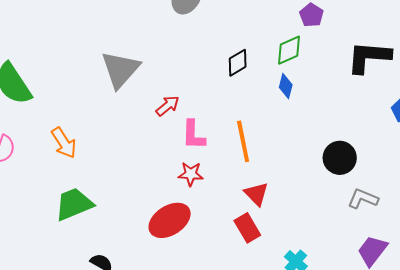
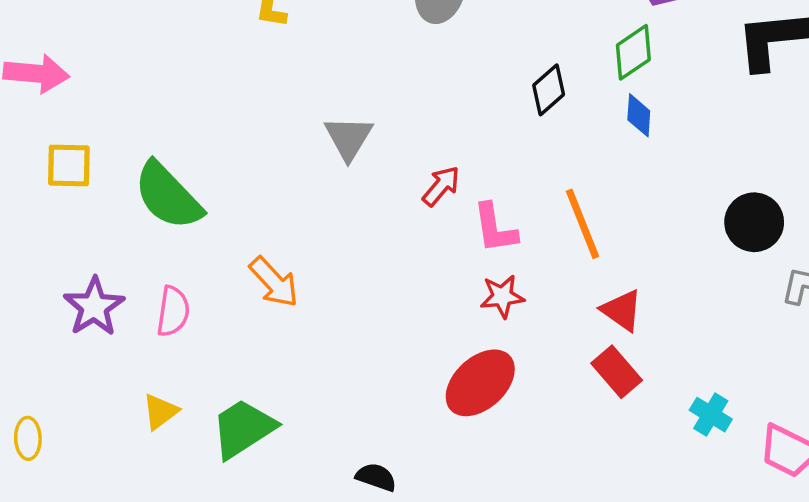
gray triangle: (120, 69) -> (349, 138), size x0.7
green trapezoid: (74, 204) -> (243, 428), moved

